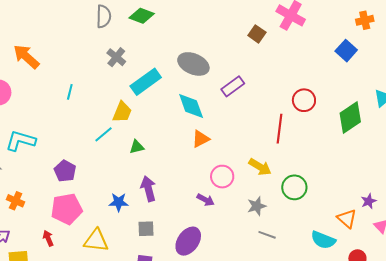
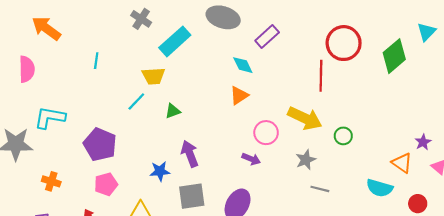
red circle: (304, 100) -> (344, 43), size x1.4
cyan diamond: (191, 106) -> (243, 65), moved, size x0.7
yellow trapezoid: (122, 112) -> (153, 76), turned 70
yellow arrow: (260, 167) -> (305, 118), size x1.4
purple pentagon: (65, 171) -> (100, 144), size x1.4
green circle: (294, 187) -> (343, 136), size x0.7
pink pentagon: (67, 209) -> (106, 184), size x0.7
gray square: (146, 229) -> (192, 196), size x1.5

